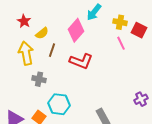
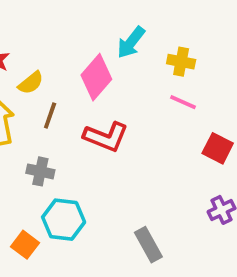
red square: (139, 30) -> (218, 148), moved
pink line: (121, 43) -> (183, 102), turned -40
gray cross: (39, 79) -> (40, 171), moved

